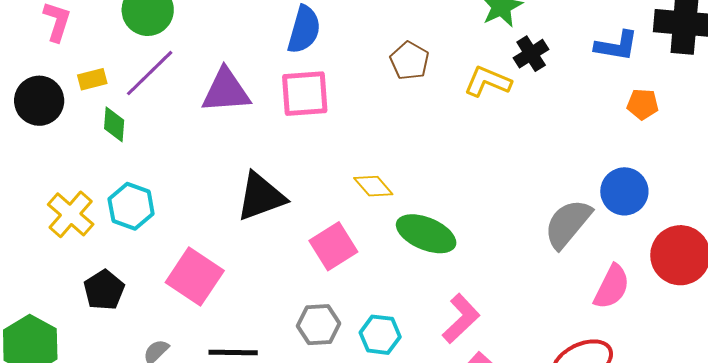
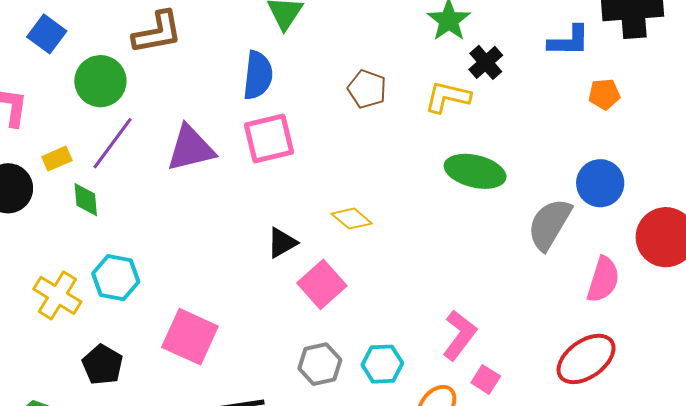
black triangle: (261, 197) -> (282, 243), moved, size x0.6
green ellipse: (426, 234) -> (475, 171), moved

